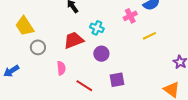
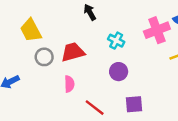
pink cross: (130, 16) -> (157, 30), size x1.5
red trapezoid: (74, 40) -> (73, 52), moved

